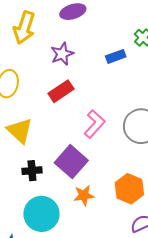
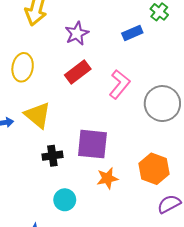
pink L-shape: (95, 124) -> (120, 84), moved
purple square: (71, 162) -> (92, 144), turned -32
cyan circle: (41, 214) -> (65, 200), size x0.6

